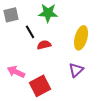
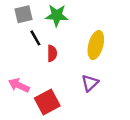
gray square: (11, 15) -> (24, 14), moved
red semicircle: (44, 45) -> (52, 53), turned 104

